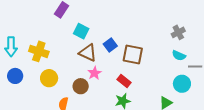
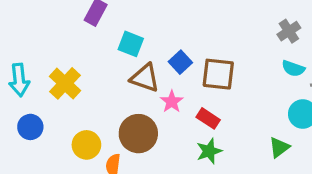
yellow cross: (39, 51) -> (65, 83), turned 30
pink star: (94, 73) -> (172, 102), moved
yellow circle: (49, 78) -> (86, 145), moved
brown circle: (81, 86) -> (138, 134), size x1.5

